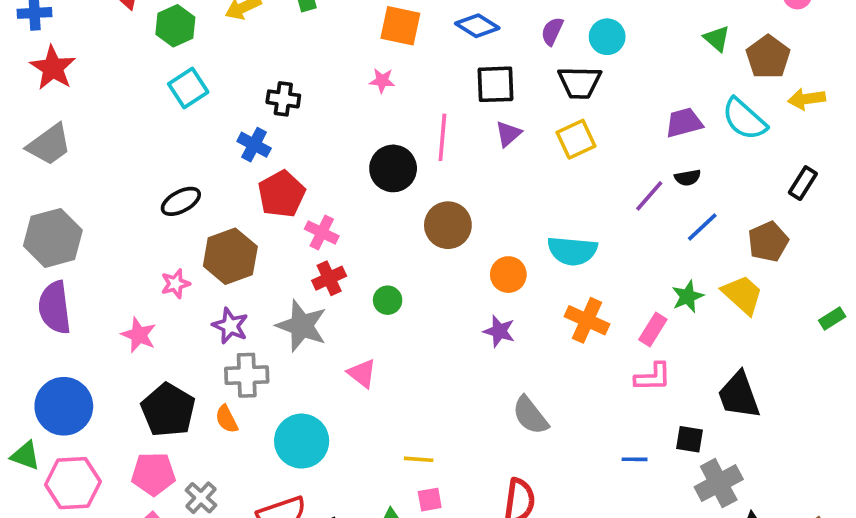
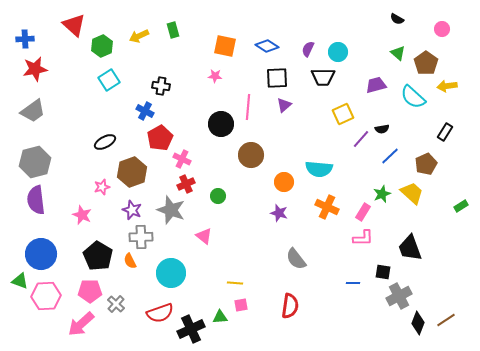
red star: (53, 68) -> (35, 69), turned 30
purple trapezoid: (684, 123) -> (376, 85), moved
yellow square: (576, 139) -> (343, 114), moved

